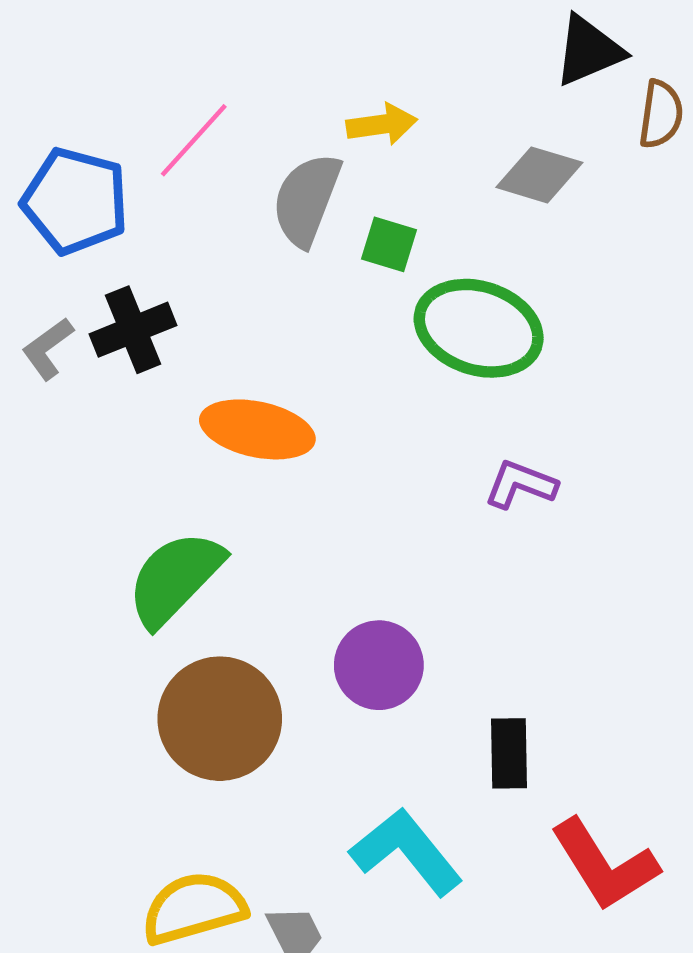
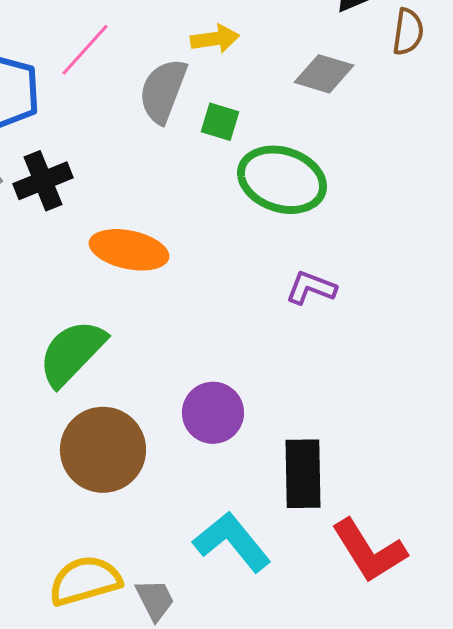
black rectangle: (509, 753) -> (303, 474), size x1.4

